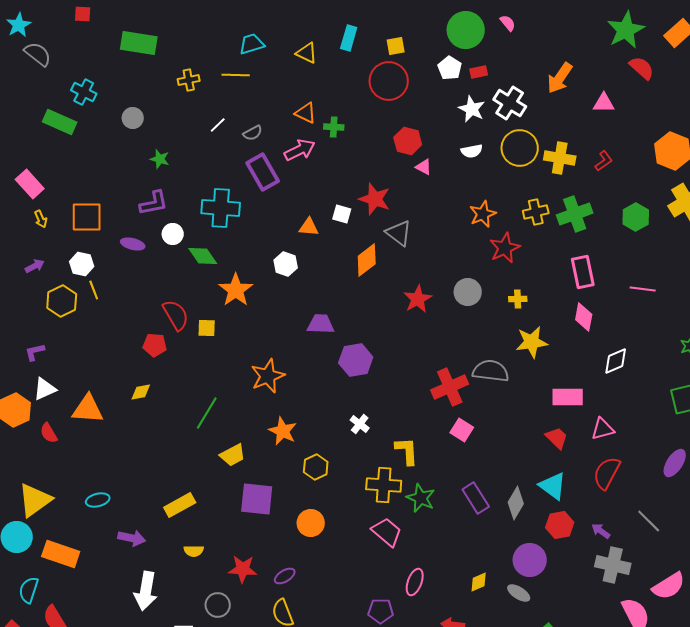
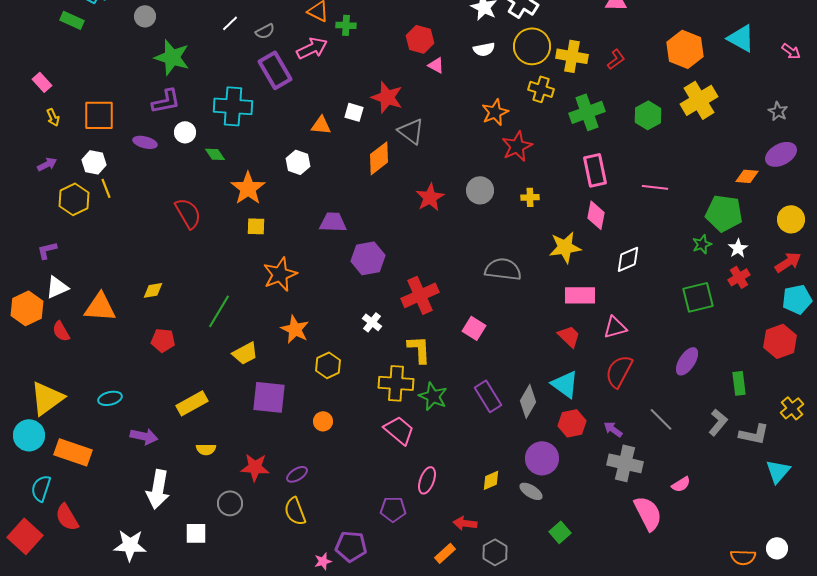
green rectangle: (60, 122) -> (72, 20), size x0.7
green star: (160, 159) -> (172, 57), size x1.8
pink rectangle: (30, 184) -> (42, 82), size x0.7
yellow cross: (536, 212) -> (541, 89), moved, turned 30
green diamond: (203, 256) -> (215, 154), size x0.7
yellow square: (207, 328) -> (256, 226), moved
yellow star: (532, 342) -> (565, 247), moved
red pentagon: (155, 345) -> (163, 340), moved
red cross: (450, 387) -> (420, 295), moved
orange circle: (311, 523) -> (323, 421), size x0.7
pink semicircle: (669, 586) -> (681, 484), size x0.6

